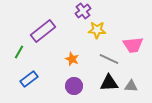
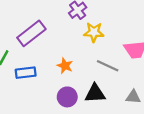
blue rectangle: (29, 79) -> (26, 73), moved, turned 30
black triangle: (109, 83) -> (95, 93), moved

